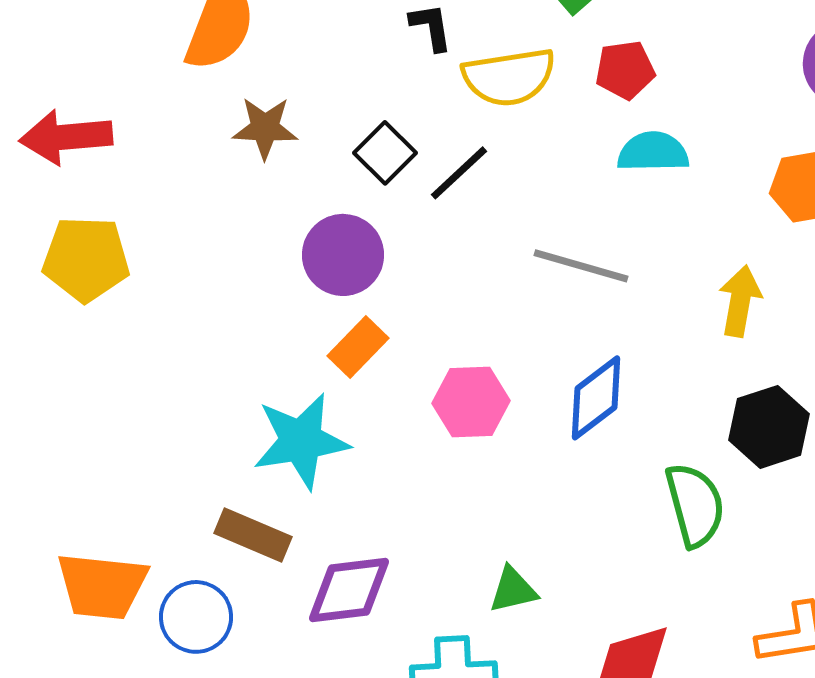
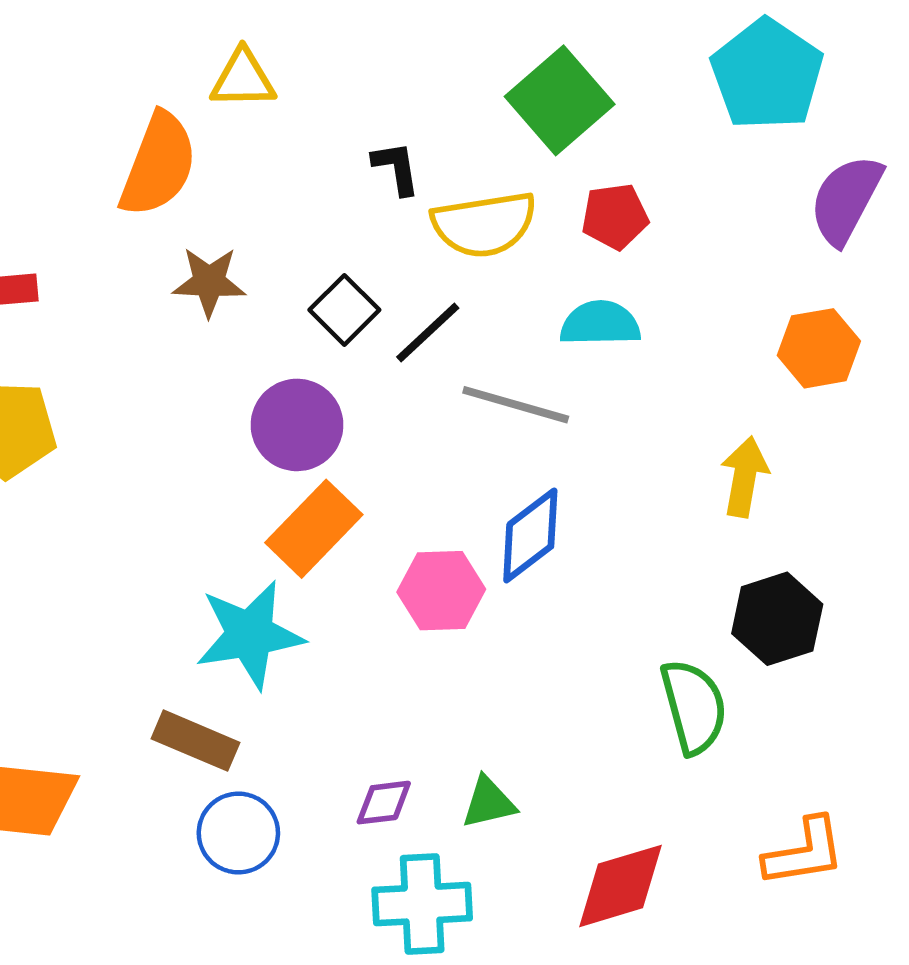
cyan semicircle: (653, 152) -> (600, 324), moved
gray line: (581, 266) -> (516, 405), moved
orange rectangle: (358, 347) -> (314, 529), size x1.4
blue diamond: (596, 398) -> (530, 535), moved
purple diamond: (349, 590) -> (384, 803), moved, size x0.6
blue circle: (196, 617) -> (238, 833), moved

